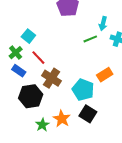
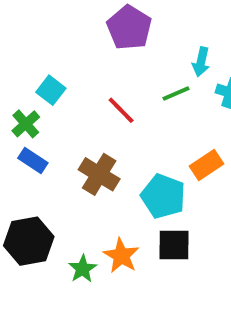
red line: (38, 58) -> (121, 110), moved
black hexagon: (31, 96) -> (29, 241), moved
black square: (88, 114) -> (174, 245), turned -30

